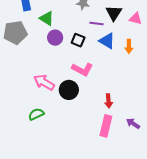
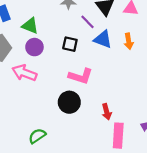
purple line: (96, 24) -> (88, 22), turned 48
purple circle: (55, 38) -> (34, 47), moved
pink arrow: (44, 82) -> (24, 73), moved
red arrow: (109, 101) -> (107, 112), moved

